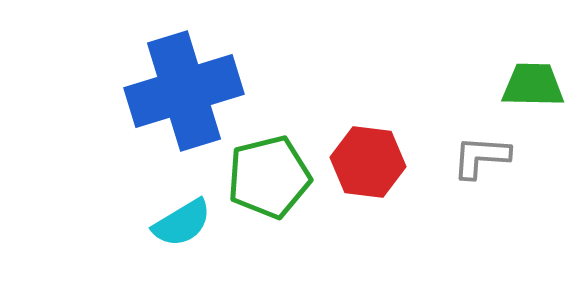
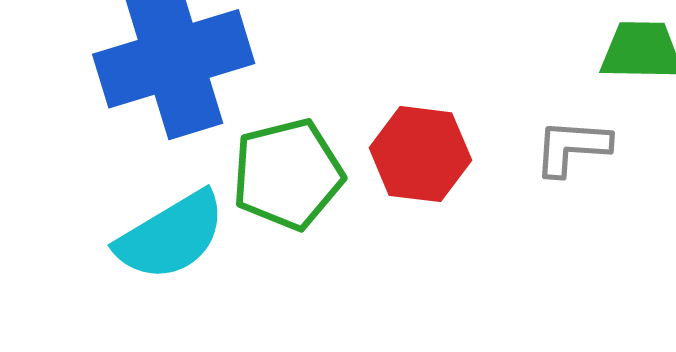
cyan semicircle: (182, 223) -> (171, 236), size x1.4

